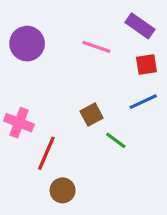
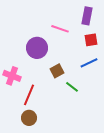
purple rectangle: (140, 26) -> (87, 16), turned 66
purple circle: (27, 44) -> (37, 48), moved
brown circle: (63, 190) -> (29, 118), moved

